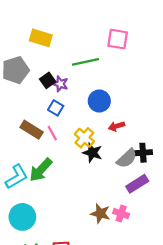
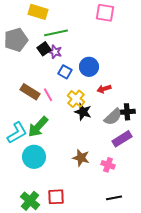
green line: (86, 62) -> (56, 33), moved
blue square: (56, 108) -> (65, 72), moved
brown star: (100, 214) -> (81, 158), moved
cyan circle: (22, 217) -> (34, 157), moved

